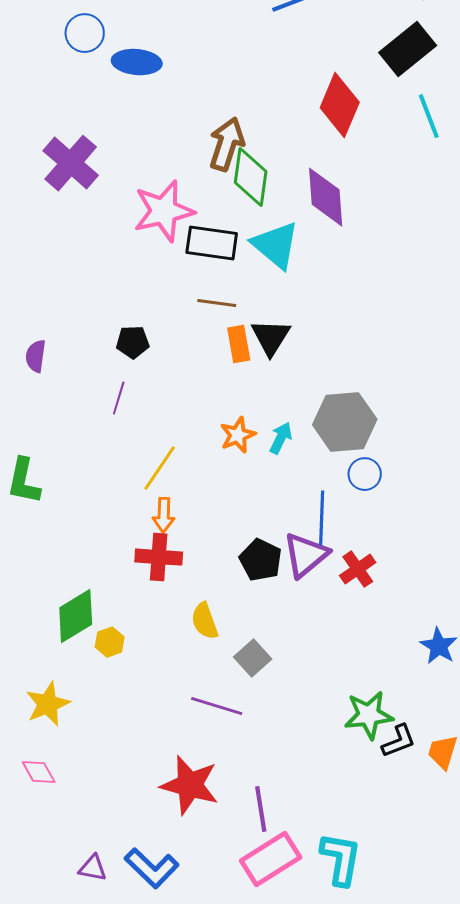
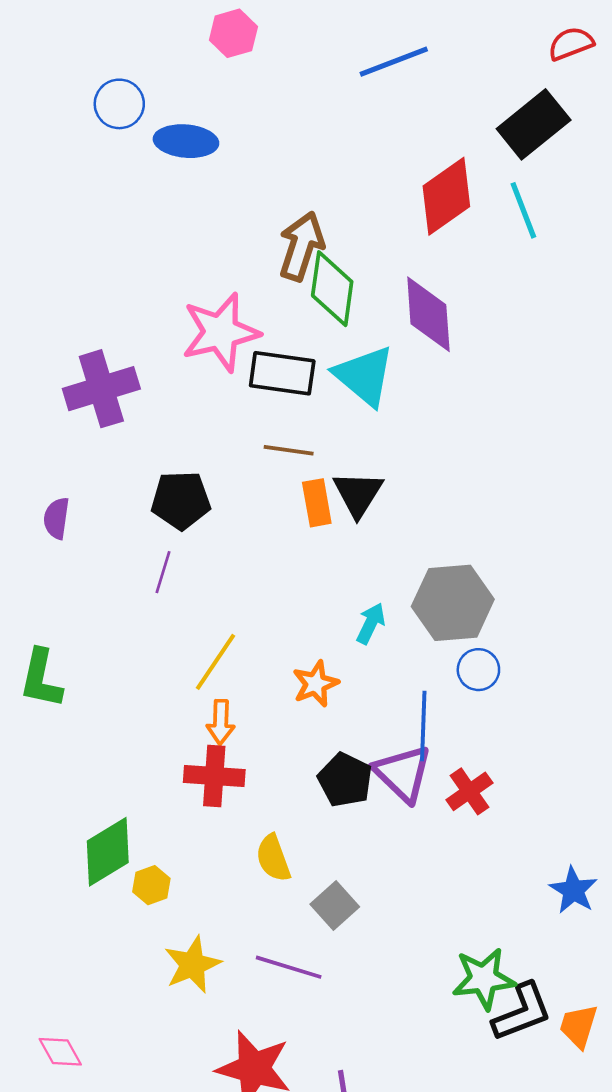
red diamond: (340, 105) -> (446, 196), turned 32
cyan line: (429, 116) -> (523, 210), moved
purple cross: (71, 163) -> (101, 389), moved, turned 32
black pentagon: (133, 342) -> (181, 500), size x1.4
orange star: (238, 435) -> (316, 684), moved
purple triangle: (306, 555) -> (403, 773), turned -36
yellow star: (48, 704) -> (192, 965), moved
black L-shape: (399, 741) -> (522, 1012), size x1.4

